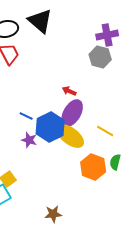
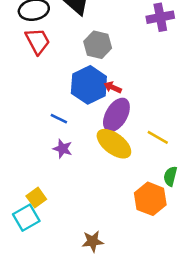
gray hexagon: (100, 57) -> (98, 45), moved
blue hexagon: (50, 127) -> (89, 85), moved
orange hexagon: (93, 167) -> (150, 199), moved

